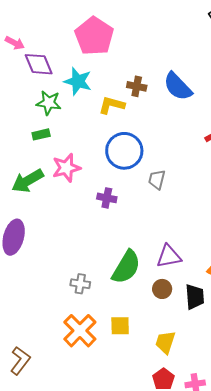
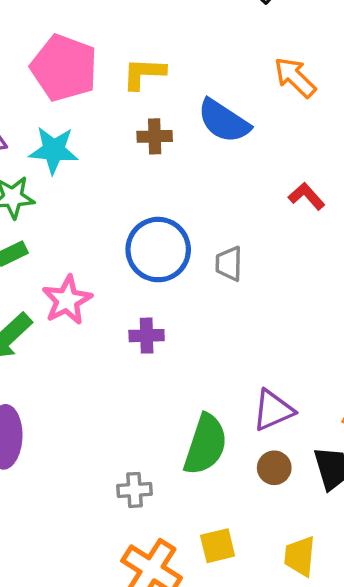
yellow L-shape: (112, 105) -> (144, 73), moved
gray trapezoid: (157, 180) -> (229, 264), moved

